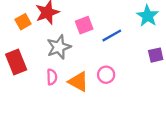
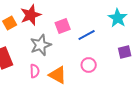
pink circle: (106, 75) -> (89, 65), moved

